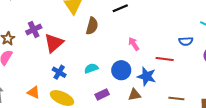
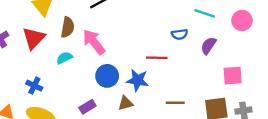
red triangle: (54, 43) -> (34, 38), moved
pink arrow: (134, 44) -> (94, 42), moved, size x1.6
cyan semicircle: (91, 68) -> (64, 58), moved

